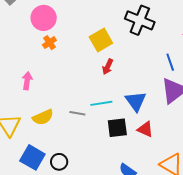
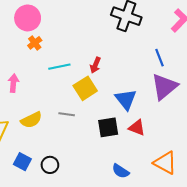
yellow square: (101, 40) -> (85, 88), moved
cyan line: (101, 103) -> (59, 67), moved
blue square: (32, 157) -> (22, 162), size x0.7

